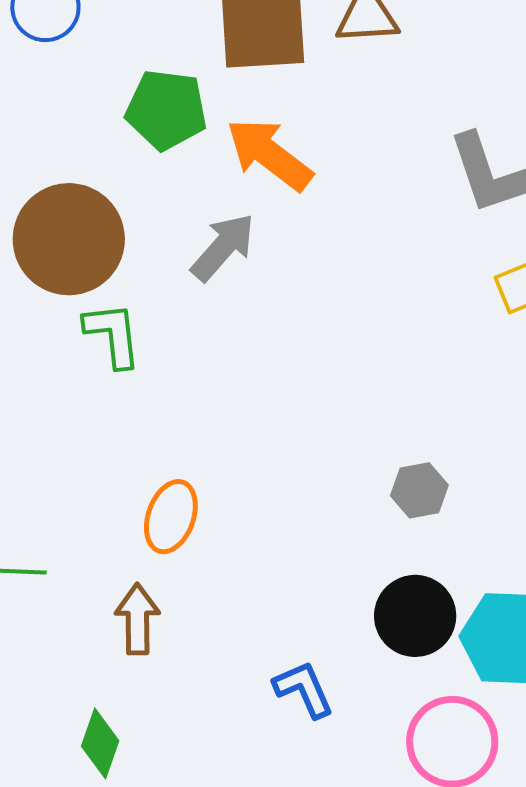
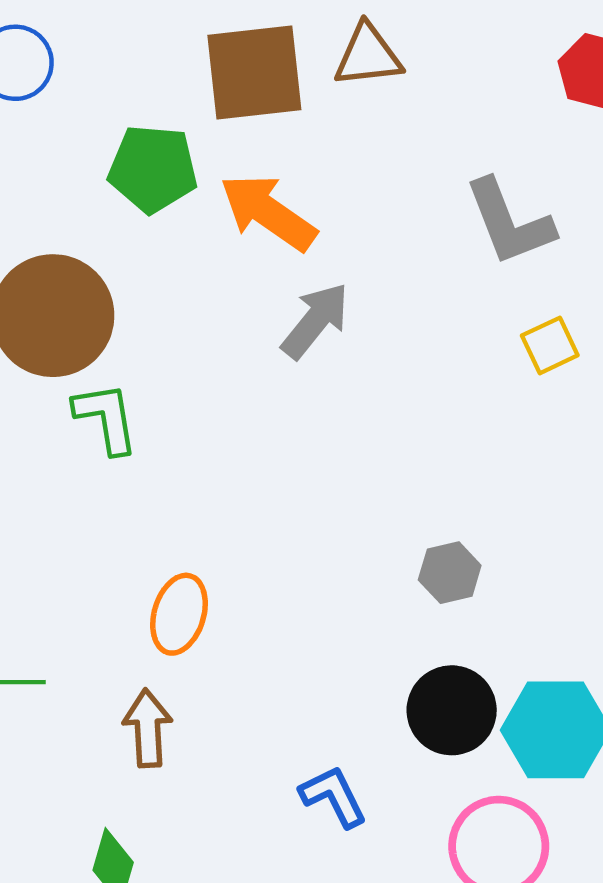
gray arrow: (223, 247) -> (315, 321), moved

